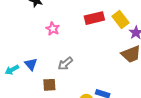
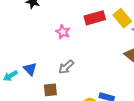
pink star: (53, 29) -> (63, 32), moved

